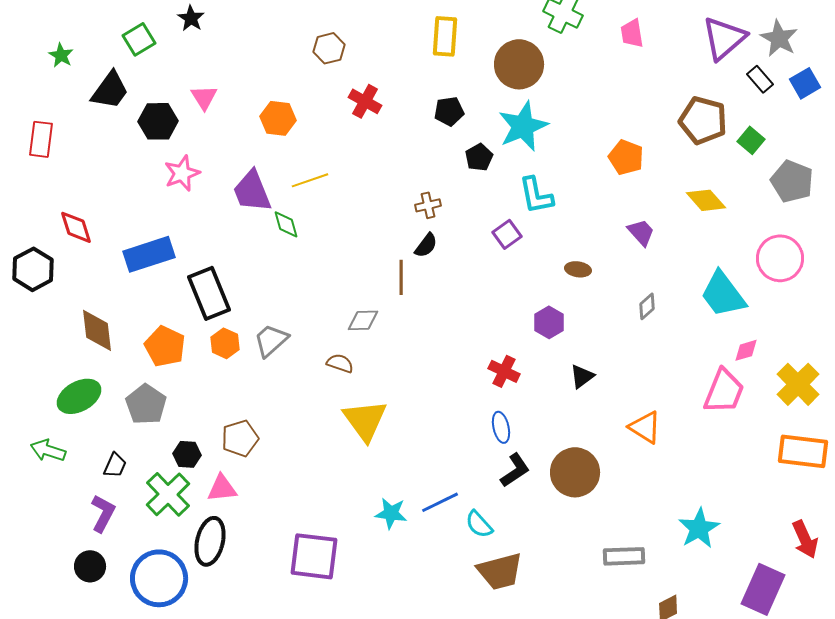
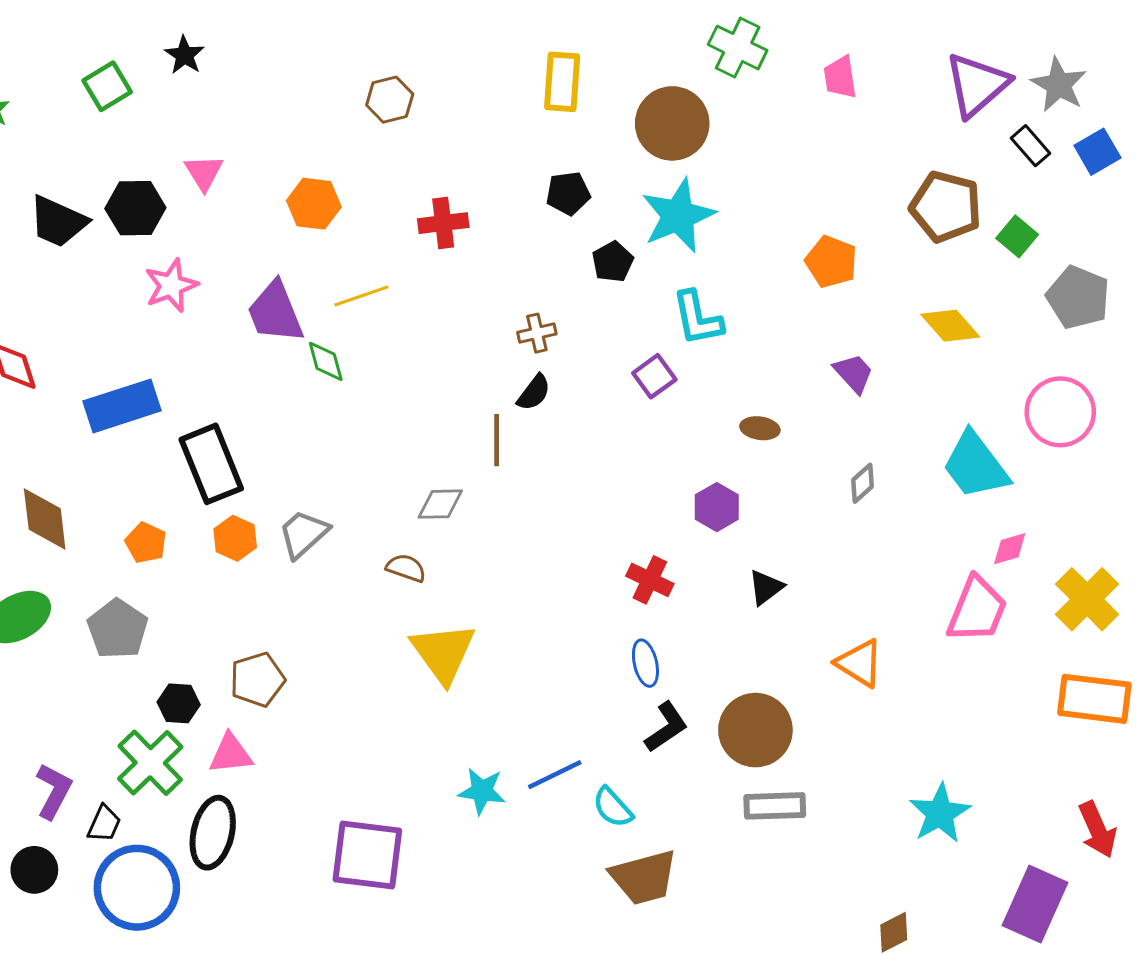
black trapezoid: (110, 90) -> (58, 222), moved, turned 78
red cross: (365, 101) -> (443, 223), moved, turned -36
orange pentagon: (165, 346) -> (146, 543), size x0.7
black trapezoid: (115, 465) -> (104, 824), moved
gray rectangle: (624, 556) -> (775, 806), moved

